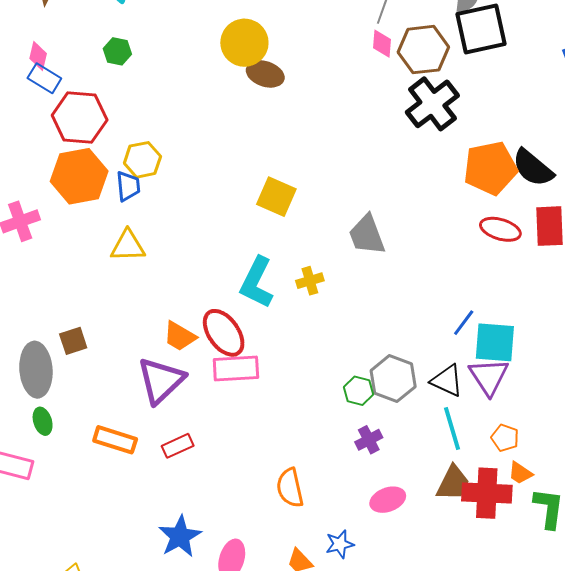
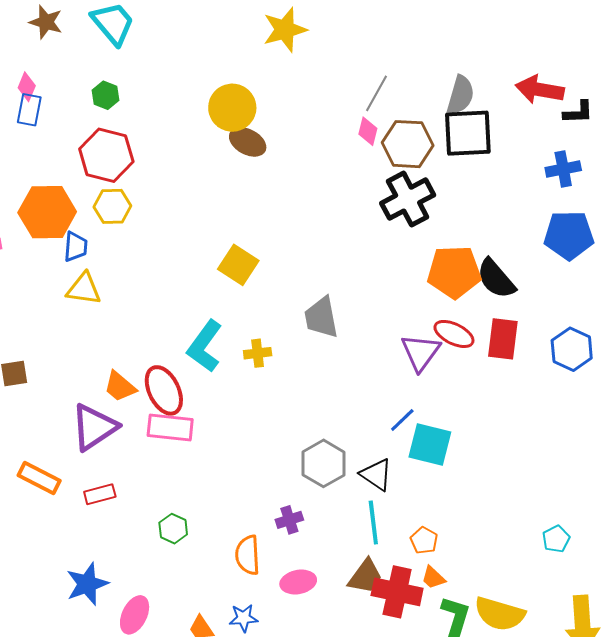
blue rectangle: (44, 78) -> (29, 110), turned 60
red hexagon: (80, 118) -> (106, 155), moved
blue trapezoid: (128, 186) -> (76, 247), moved
purple triangle: (489, 377) -> (421, 352), moved
green hexagon: (359, 391) -> (173, 529), moved
orange semicircle: (290, 488) -> (248, 555), moved

